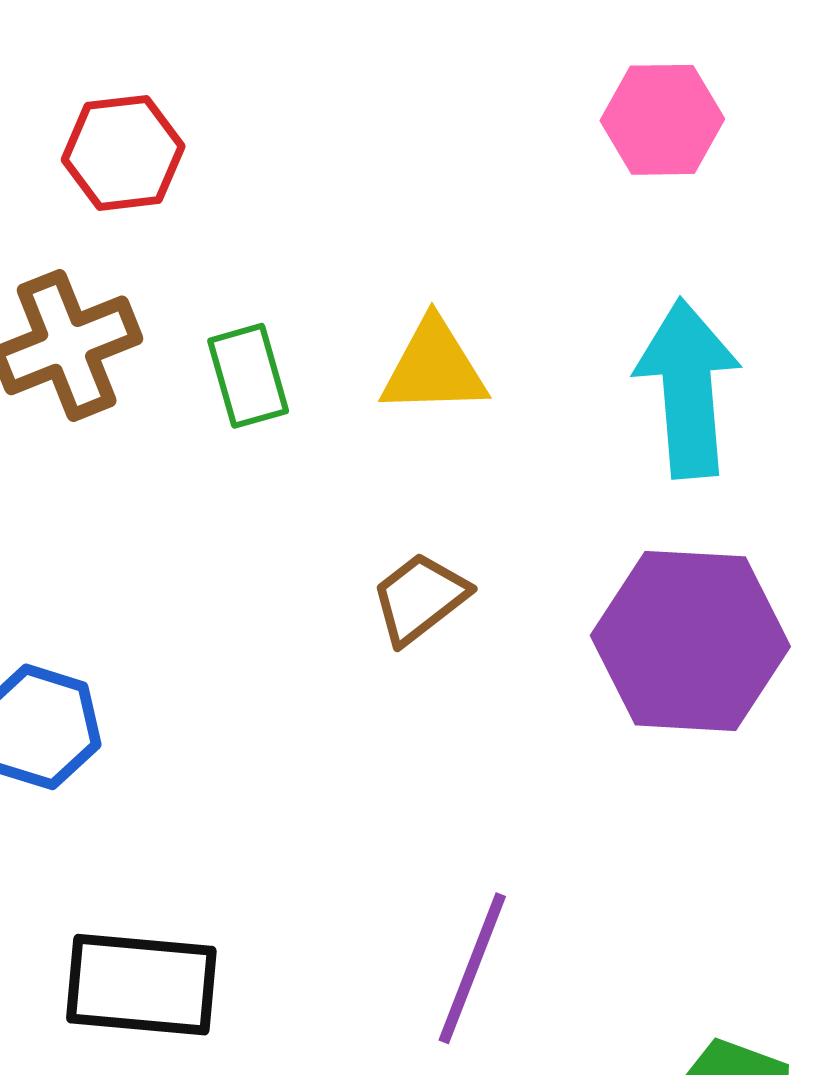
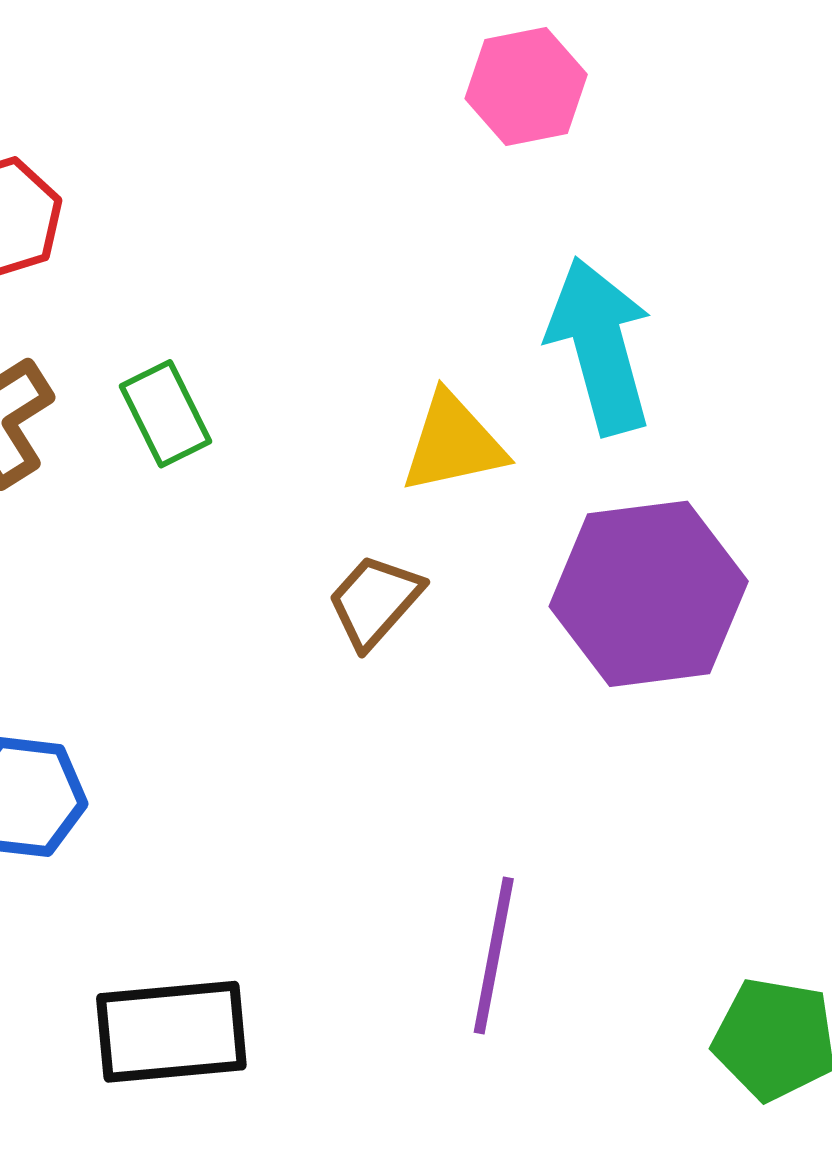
yellow triangle: (434, 367) -> (453, 443), moved

